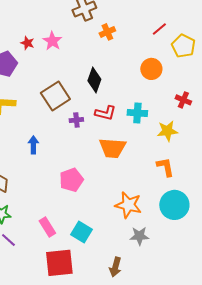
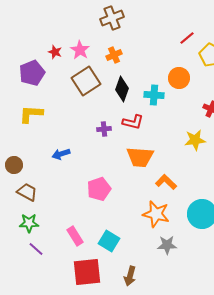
orange cross: (107, 32) -> (114, 55), moved
brown square: (55, 96) -> (86, 81), moved
cyan cross: (137, 113) -> (154, 95), moved
blue arrow: (33, 145) -> (61, 154), turned -108
orange L-shape: (165, 167) -> (166, 182), moved, turned -35
brown arrow: (115, 267) -> (130, 276), moved

